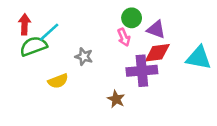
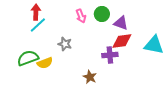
red arrow: (25, 24) -> (36, 12), moved
pink arrow: (124, 37) -> (81, 16), moved
green semicircle: (34, 46) -> (28, 58), moved
purple cross: (142, 71) -> (110, 55), size x0.7

